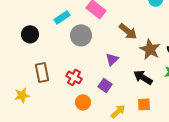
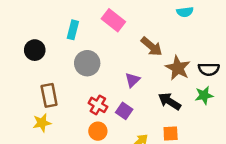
cyan rectangle: (62, 17) -> (73, 30), turned -42
gray circle: (81, 35) -> (87, 63), moved
red cross: (74, 77) -> (98, 105), moved
yellow star: (22, 95) -> (42, 123), moved

